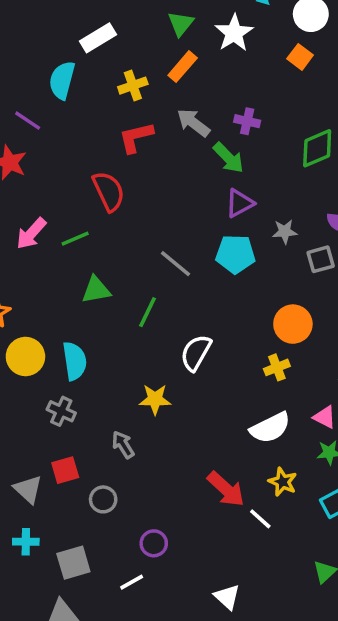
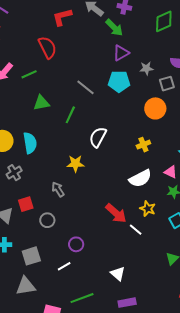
orange circle: (293, 324) -> (155, 108), moved
gray cross: (61, 411) -> (14, 173), moved, turned 35

